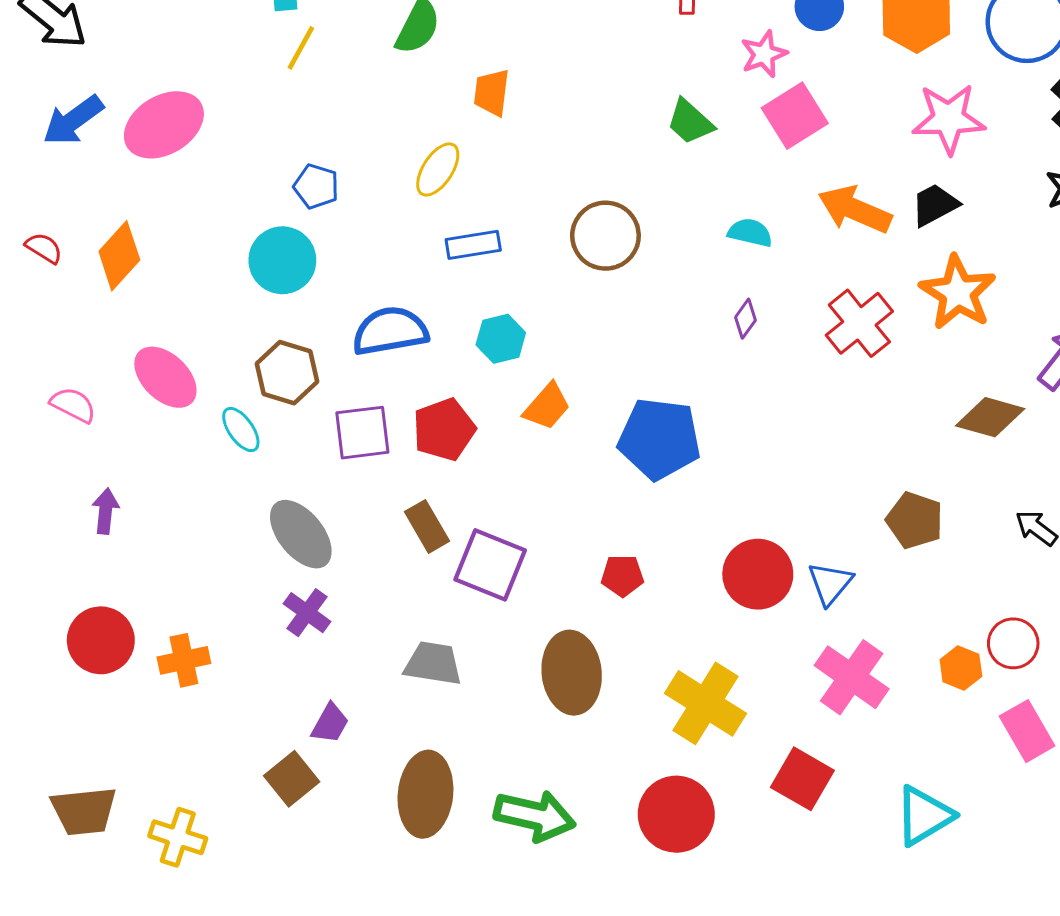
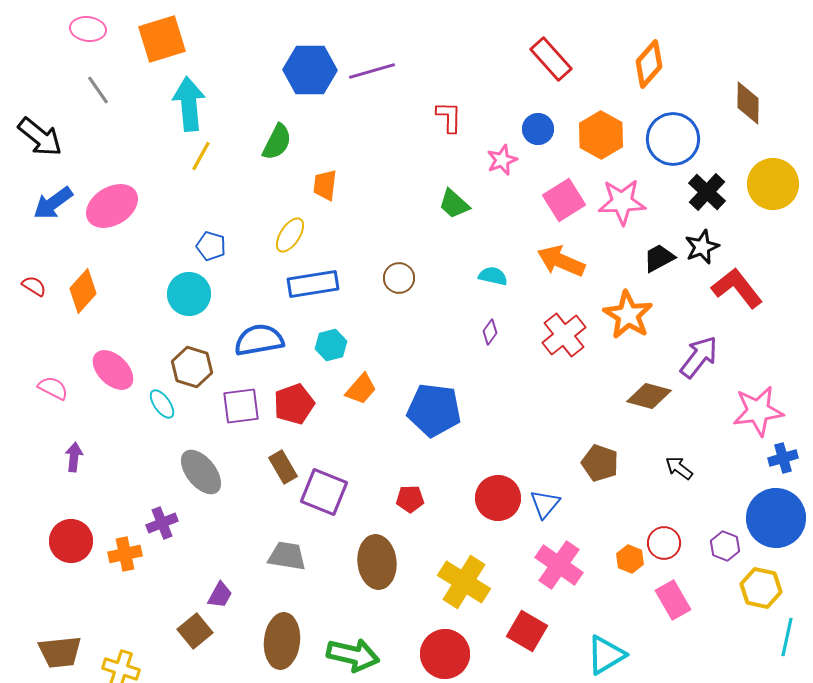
pink square: (795, 116) -> (564, 200), moved
black trapezoid: (935, 205) -> (659, 258), moved
brown circle: (605, 236) -> (399, 278), size x0.7
blue rectangle: (473, 245) -> (313, 284), size x1.4
purple cross: (307, 613) -> (162, 523), moved, turned 32

